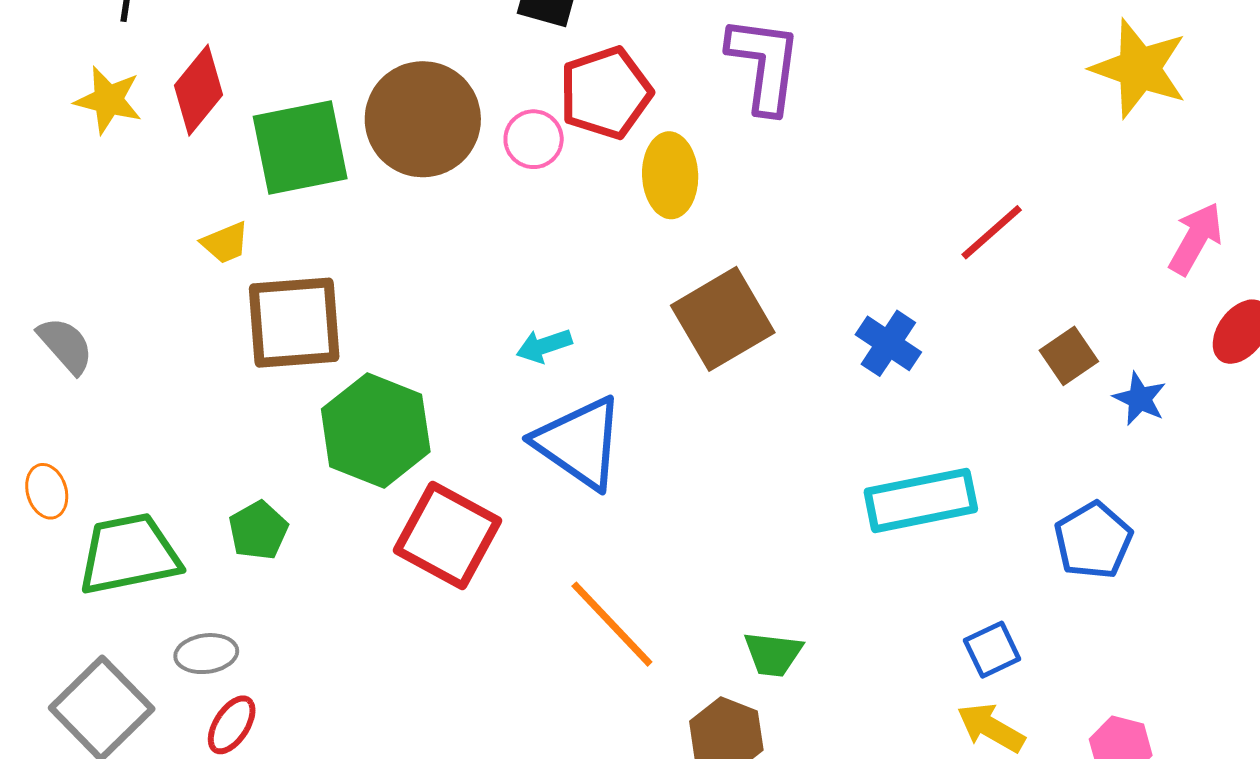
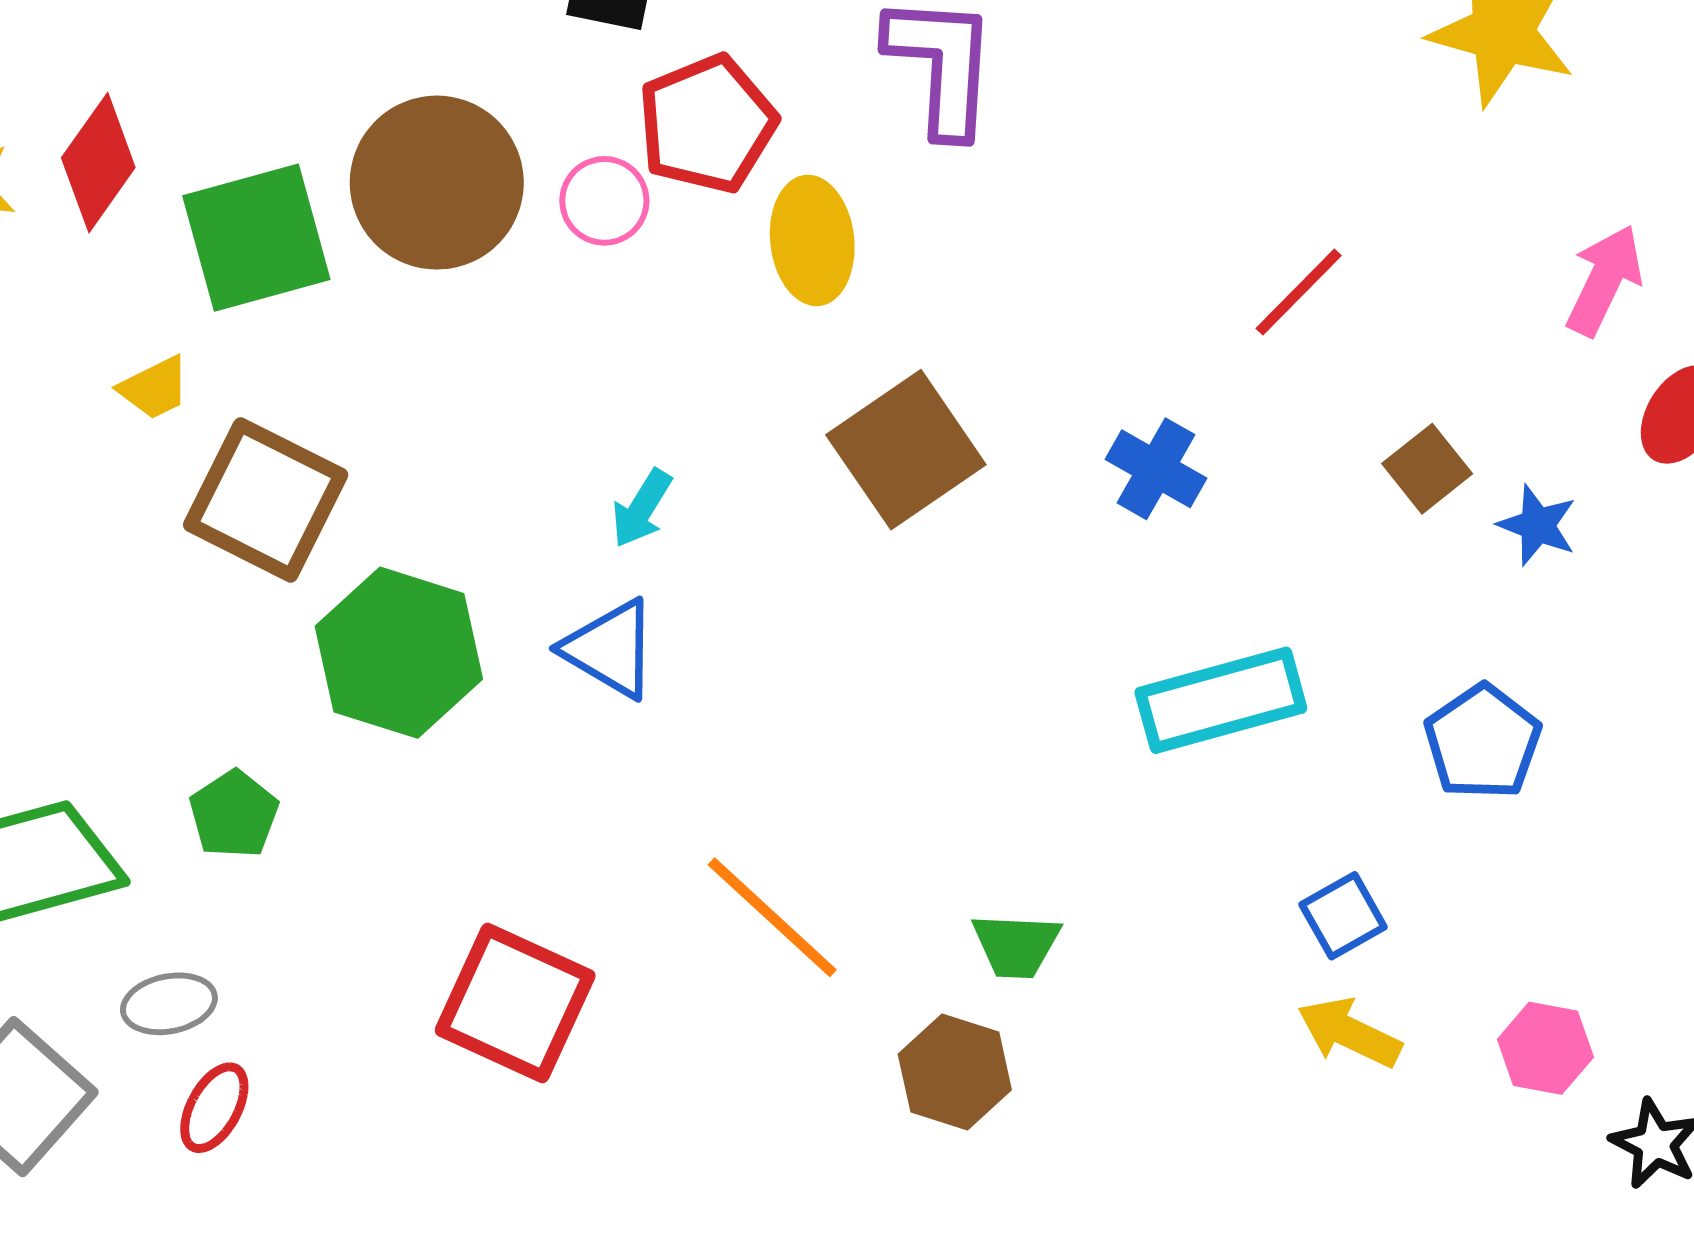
brown square: (294, 323) -> (266, 500), turned 35
cyan arrow: (544, 346) -> (642, 508), turned -36
blue triangle: (579, 443) -> (610, 649), moved, size x0.7
red square: (447, 536) -> (515, 1003), moved

